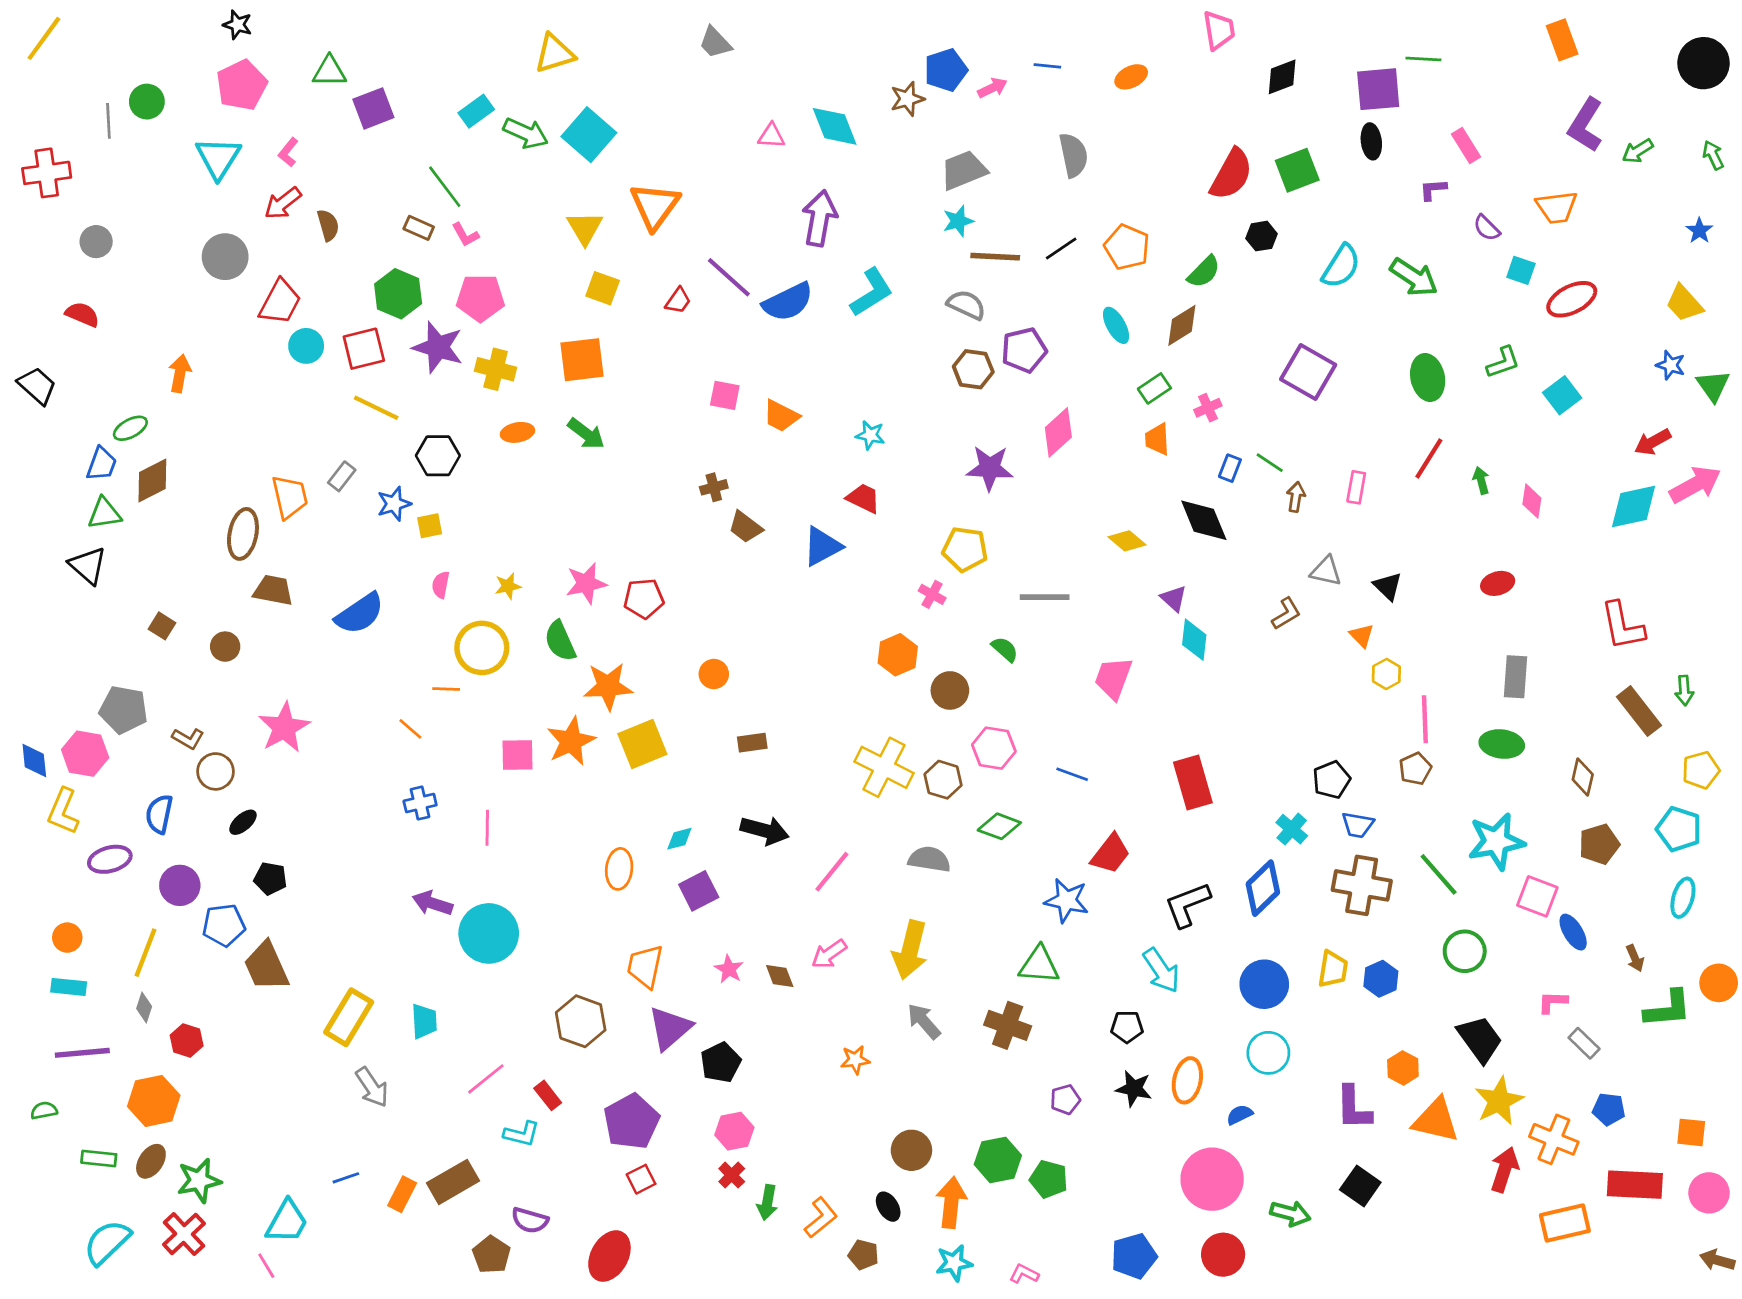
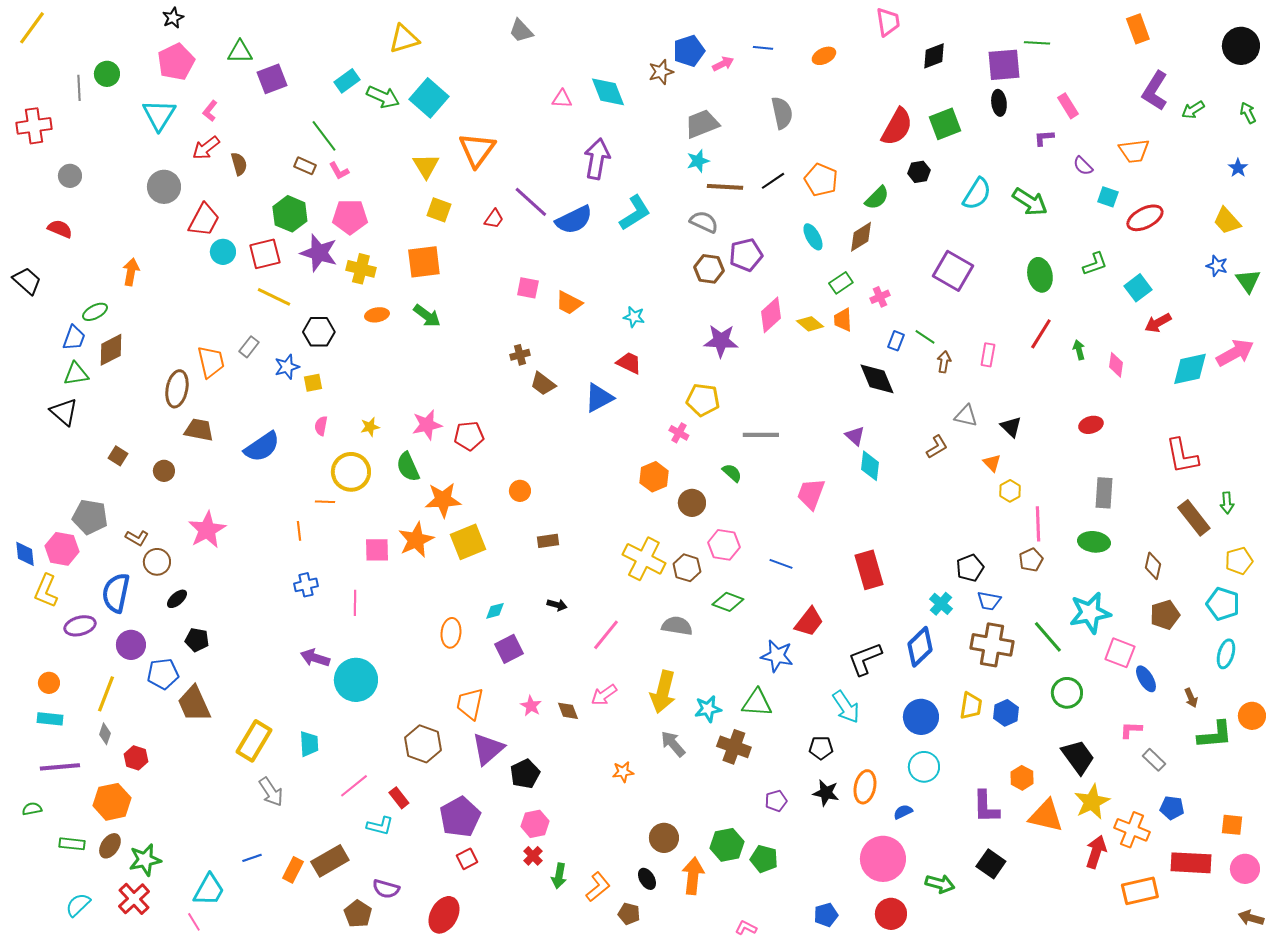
black star: (237, 25) -> (173, 18), turned 30
red arrow: (1653, 442) -> (1158, 323), moved
yellow diamond: (1127, 541) -> (810, 324), moved
orange line: (410, 729) -> (299, 531), turned 42
blue semicircle: (159, 814) -> (116, 593), size x1.4
black arrow: (765, 830) -> (557, 605), size x0.6
cyan semicircle: (107, 1242) -> (78, 905), size x0.7
blue pentagon: (1134, 1256) -> (826, 915), size x0.7
cyan star: (954, 1263) -> (708, 709), moved

